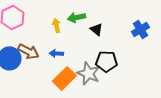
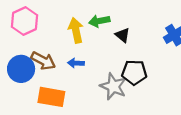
yellow arrow: (56, 25) -> (76, 30), size x1.5
orange rectangle: (64, 78) -> (51, 97), moved, turned 55

